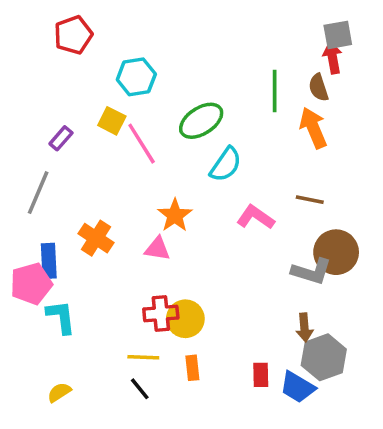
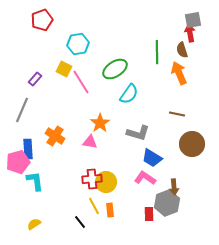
pink L-shape: (255, 217) -> (145, 178), moved
gray L-shape: (312, 271) -> (138, 133), moved
yellow line: (143, 357) -> (94, 206), moved, turned 60
gray hexagon: (324, 357) -> (167, 203), moved
blue trapezoid: (298, 387) -> (152, 158), moved

